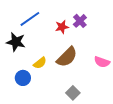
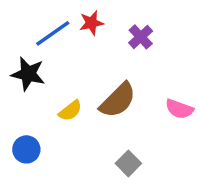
red star: (62, 27) -> (91, 23), moved
blue circle: (23, 78) -> (26, 149), moved

